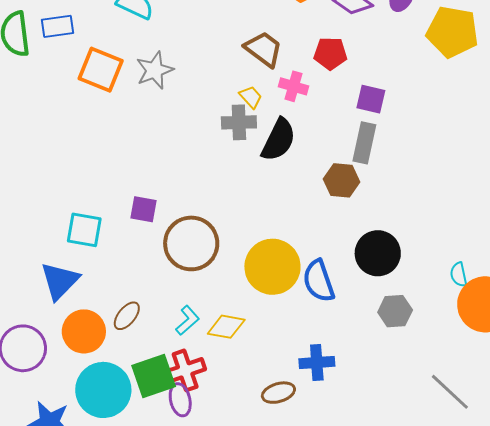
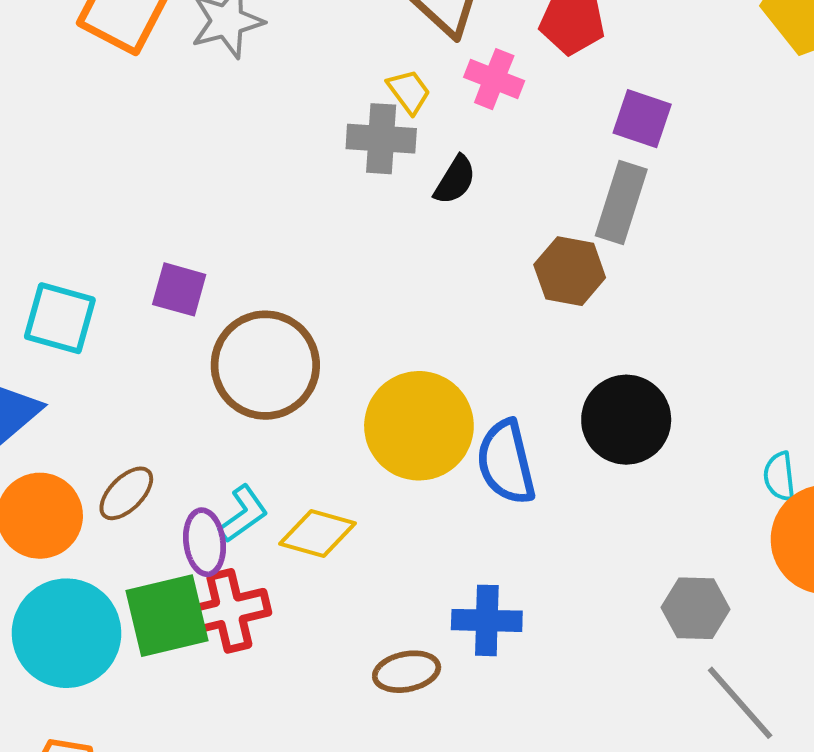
black semicircle: (279, 140) -> (455, 180), size x0.6
gray hexagon: (395, 311) -> (696, 608), moved
purple ellipse: (180, 400) -> (205, 542), moved

